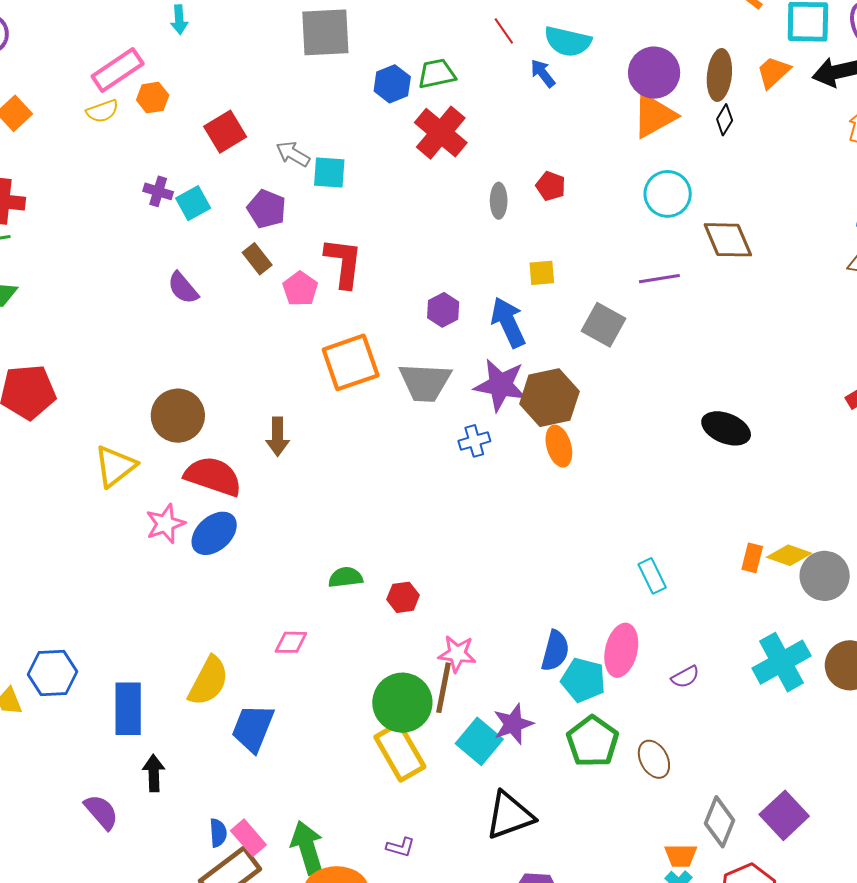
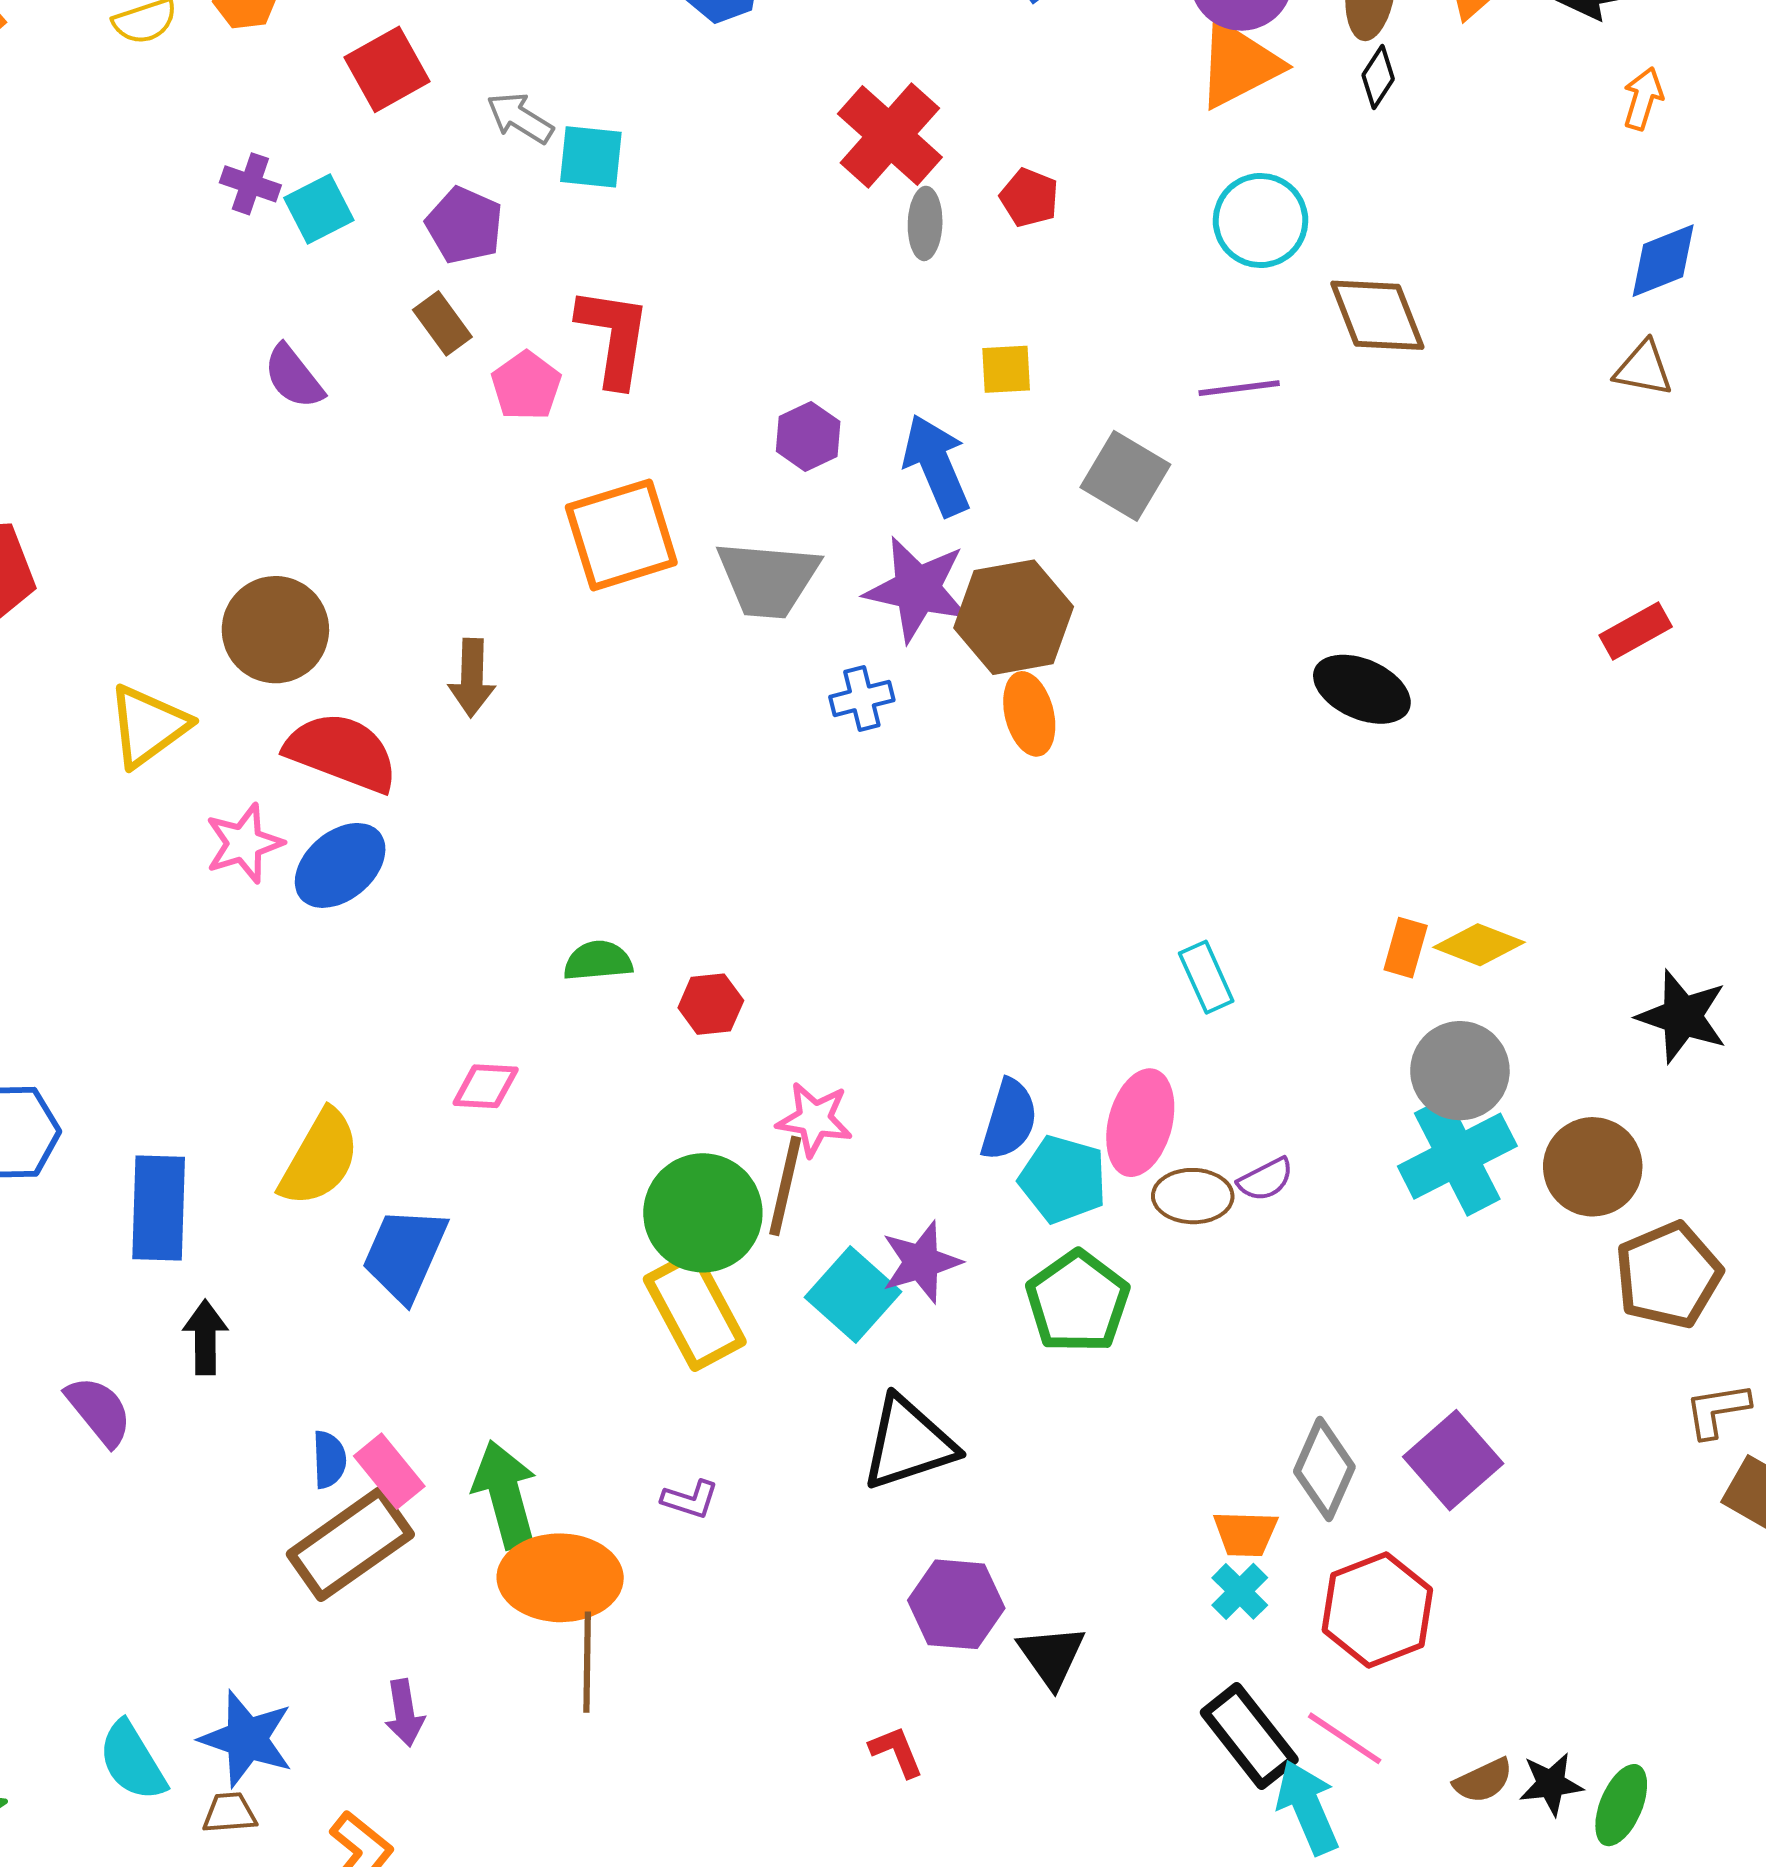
red cross: (441, 133) -> (890, 135), moved
gray circle: (825, 576) -> (1460, 1071), moved
brown ellipse: (654, 759) -> (1193, 1196), moved, turned -63

